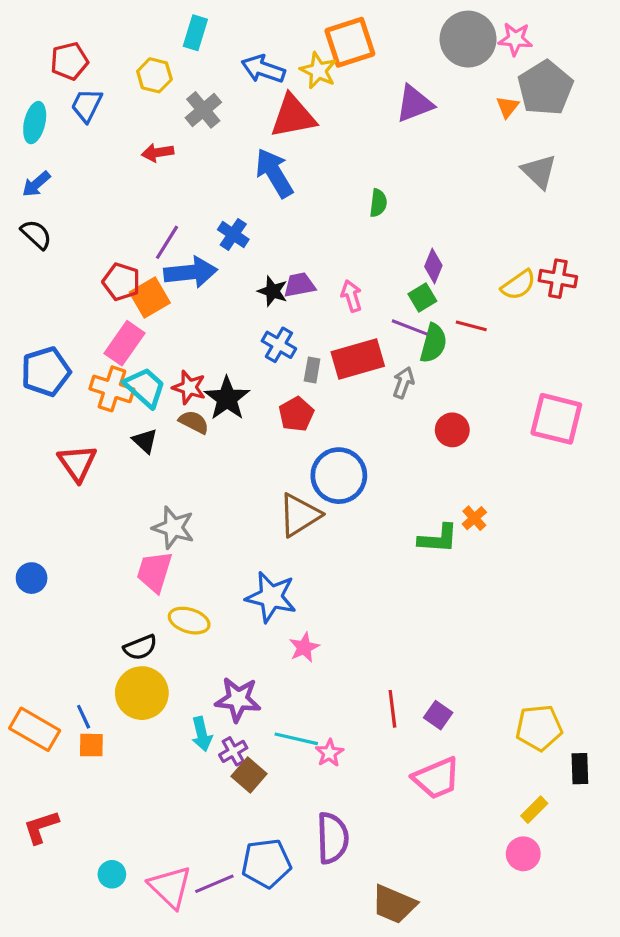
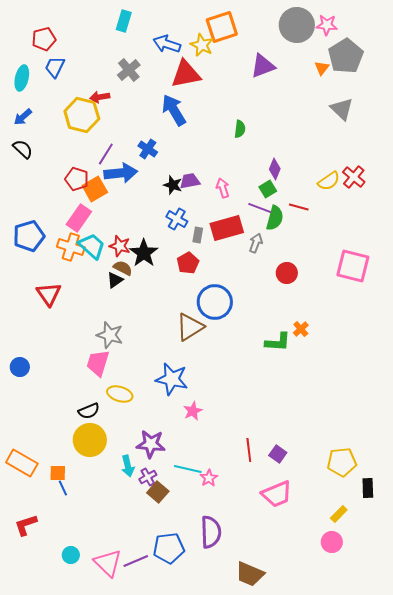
yellow hexagon: (154, 75) -> (82, 115), moved, size x1.6
red cross: (558, 279) -> (354, 177), turned 30
black triangle: (145, 441) -> (115, 280), moved, turned 42
blue line: (84, 717) -> (63, 488), moved

